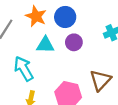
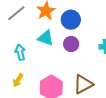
cyan arrow: (24, 69) -> (20, 52), size x0.7

